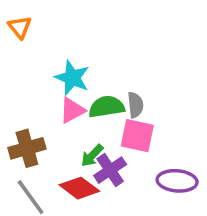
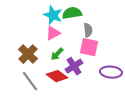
green semicircle: (107, 107) -> (72, 13), moved
brown cross: (27, 148) -> (28, 54), turned -30
green arrow: (92, 156) -> (57, 54), moved

